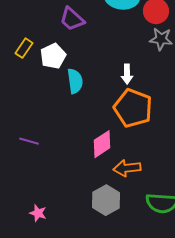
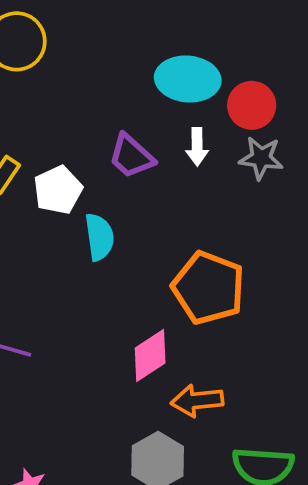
purple trapezoid: (72, 19) -> (131, 156), moved
white arrow: (127, 74) -> (197, 147), moved

